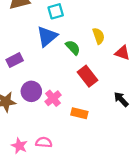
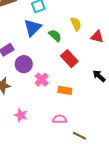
purple circle: (31, 91) -> (24, 64), moved
pink semicircle: (44, 142) -> (60, 119), moved
pink star: (19, 146) -> (21, 115), moved

